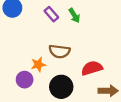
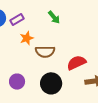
purple rectangle: (51, 14) -> (17, 19), moved, turned -72
orange star: (38, 65) -> (27, 38), moved

